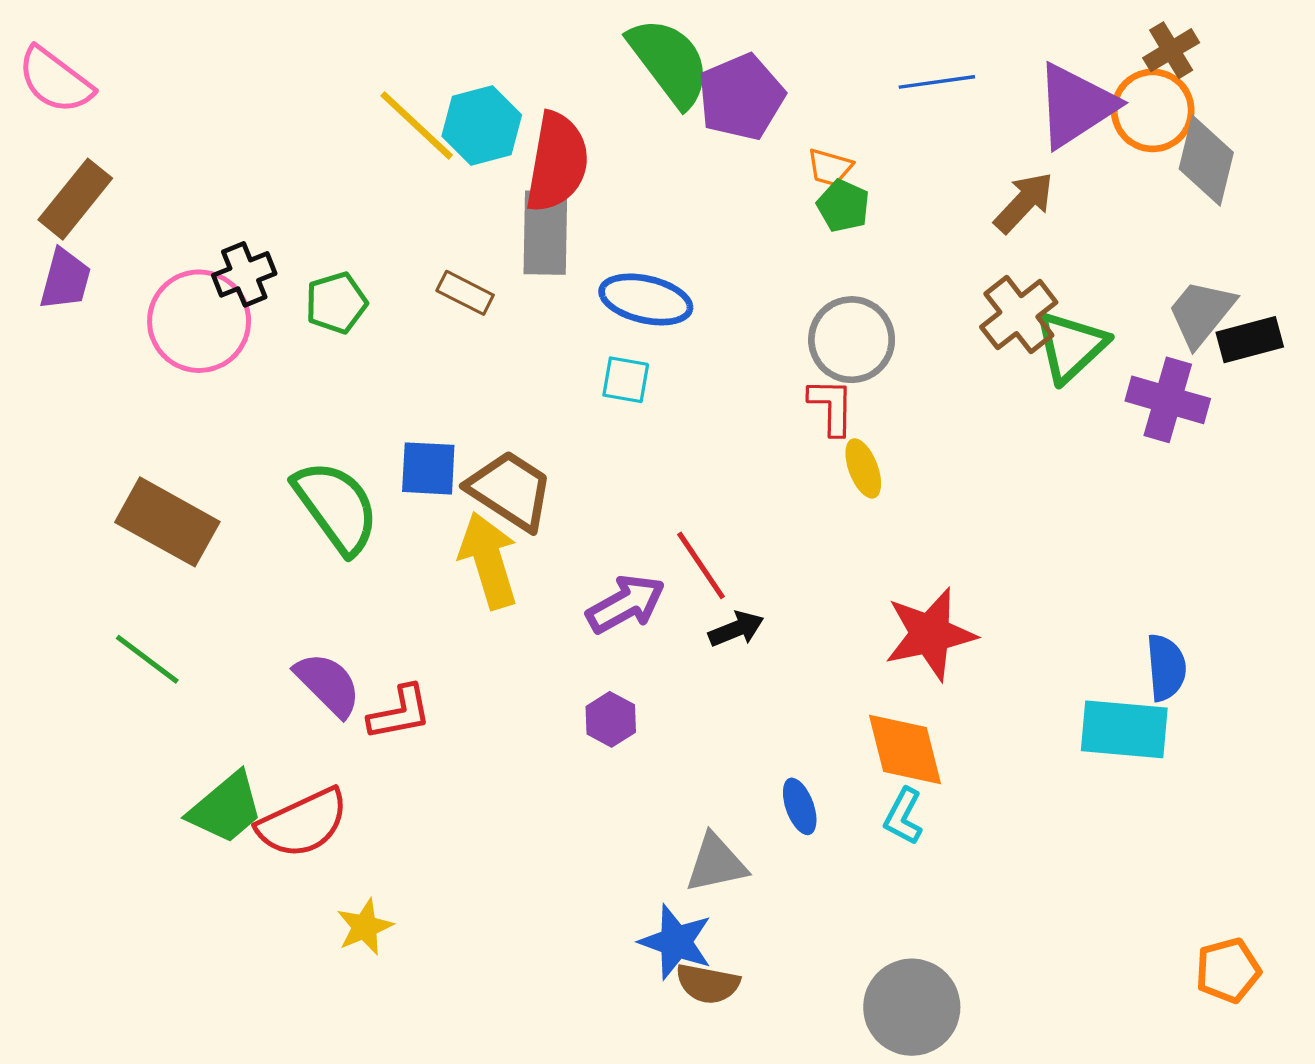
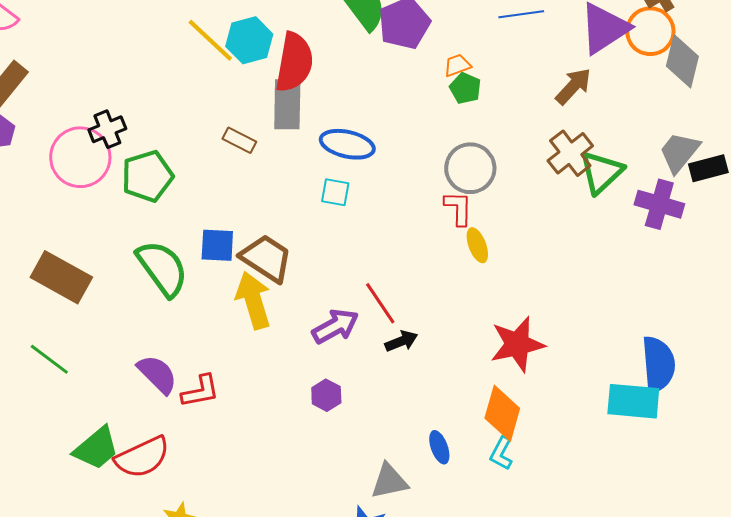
orange trapezoid: (830, 167) -> (457, 65), turned 144
green pentagon: (336, 303) -> (147, 176), moved, size x1.4
blue semicircle: (1166, 668) -> (658, 364), size x1.4
orange diamond: (905, 750) -> (502, 413), turned 30

